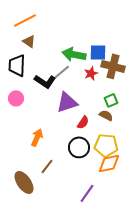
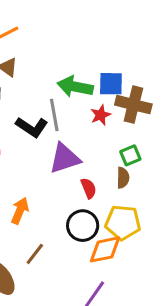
gray line: (60, 73) -> (54, 115), turned -60
brown semicircle: (106, 115) -> (123, 178), turned 64
red semicircle: (83, 122) -> (89, 188), turned -56
orange diamond: (109, 163) -> (105, 249), moved

